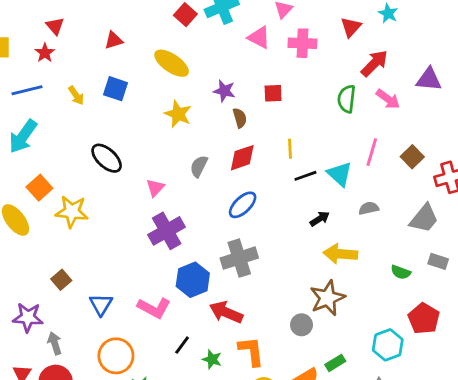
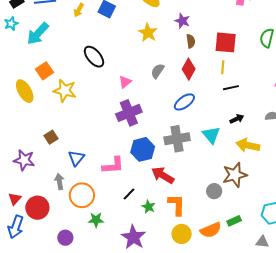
red square: (273, 93) -> (226, 42), moved, size x1.6
yellow arrow: (76, 95) -> (79, 10), turned 56
red diamond: (242, 158) -> (189, 69), turned -50
cyan triangle: (340, 174) -> (211, 135), moved
pink L-shape: (154, 308) -> (113, 165), turned -40
gray arrow: (55, 343) -> (59, 181), moved

